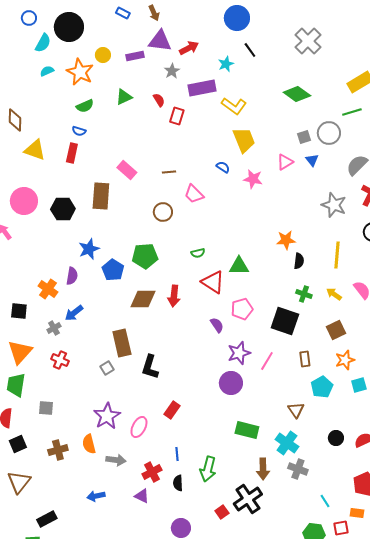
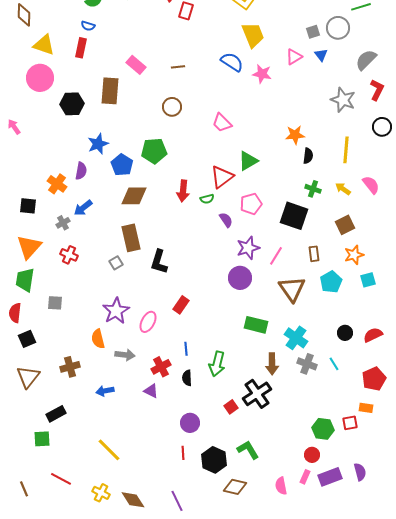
blue semicircle: (223, 167) -> (232, 62), size x1.6
pink trapezoid: (194, 194) -> (222, 123), moved
pink circle: (24, 201) -> (40, 78), moved
green semicircle: (198, 253) -> (207, 199), moved
green triangle: (239, 266) -> (248, 161), turned -30
red triangle: (213, 282) -> (222, 177), turned 50
brown diamond: (143, 299) -> (134, 196), moved
brown triangle: (296, 410) -> (292, 289), moved, size x1.6
brown cross: (58, 450) -> (70, 367), moved
cyan line: (325, 501) -> (334, 364), moved

